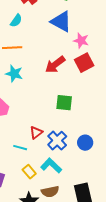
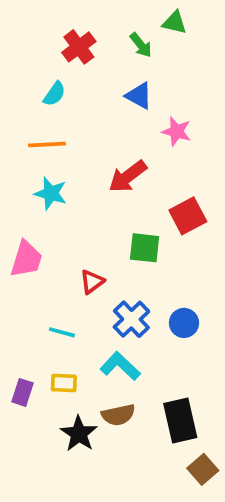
blue triangle: (61, 22) -> (139, 96), size x0.7
red square: (84, 63) -> (188, 216), moved
red triangle: (36, 133) -> (92, 282), moved
yellow rectangle: (29, 172) -> (64, 383), moved, turned -48

